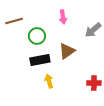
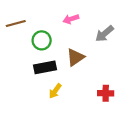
pink arrow: (63, 17) -> (71, 19), turned 80
yellow arrow: (49, 81) -> (55, 91), turned -128

